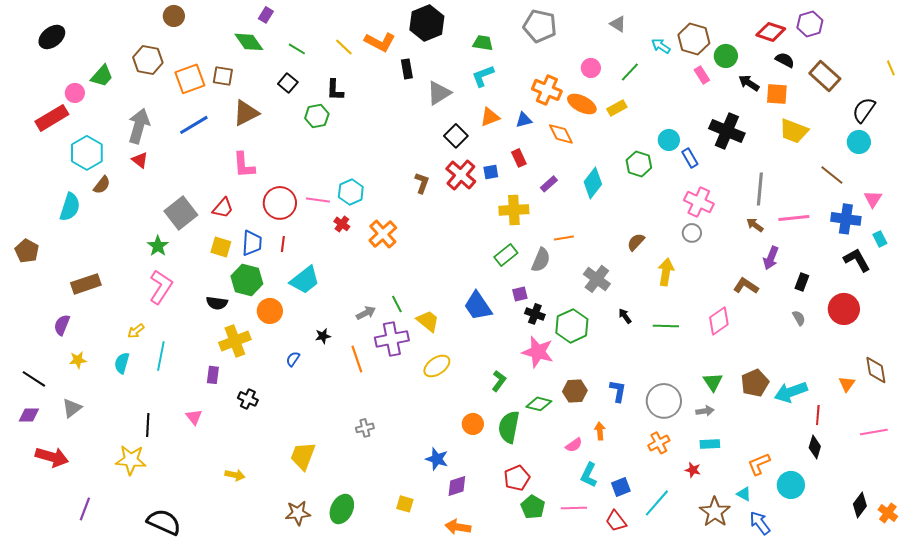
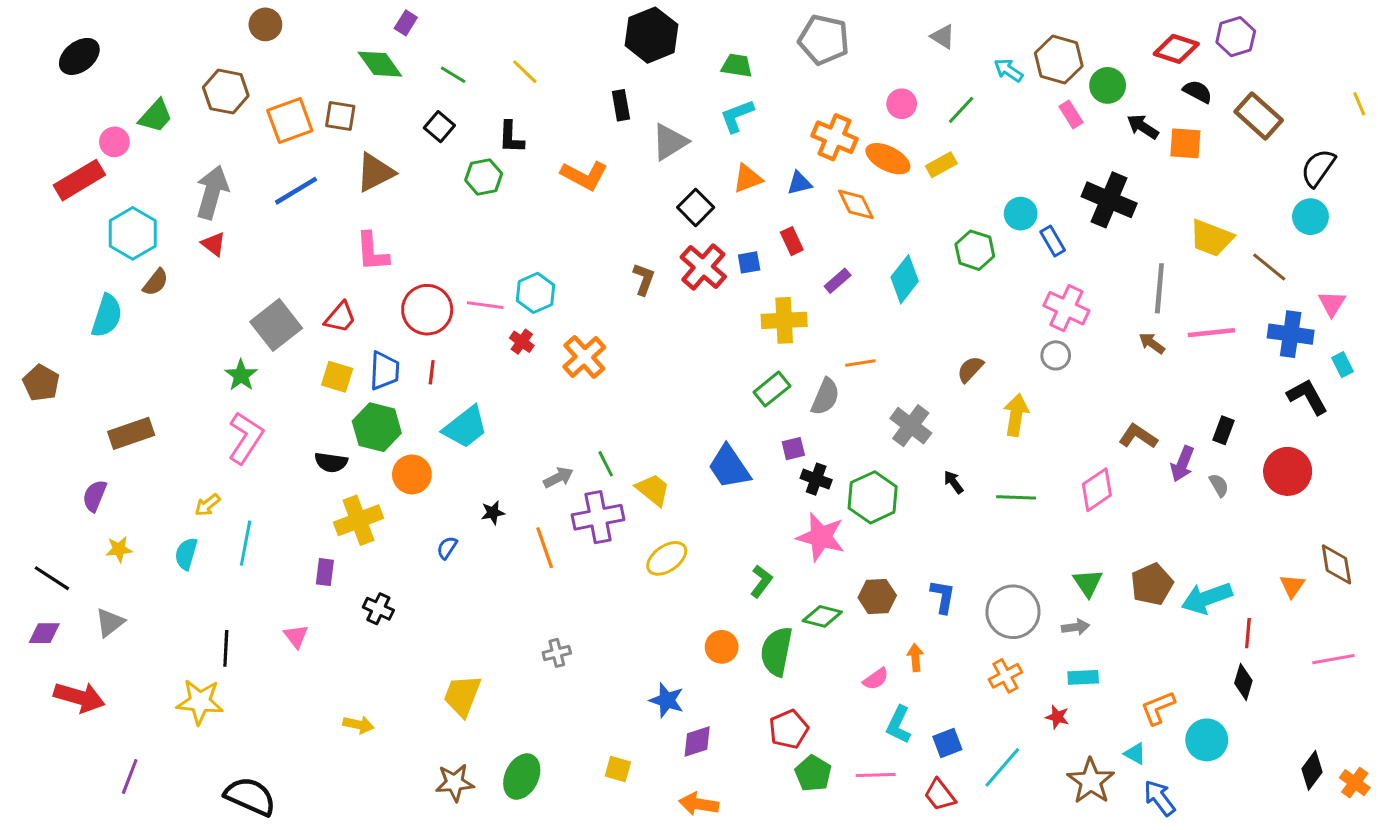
orange L-shape: (380, 42) -> (584, 175), moved
yellow trapezoid: (794, 131) -> (1211, 238), moved
purple arrow: (771, 258) -> (1182, 464), moved

